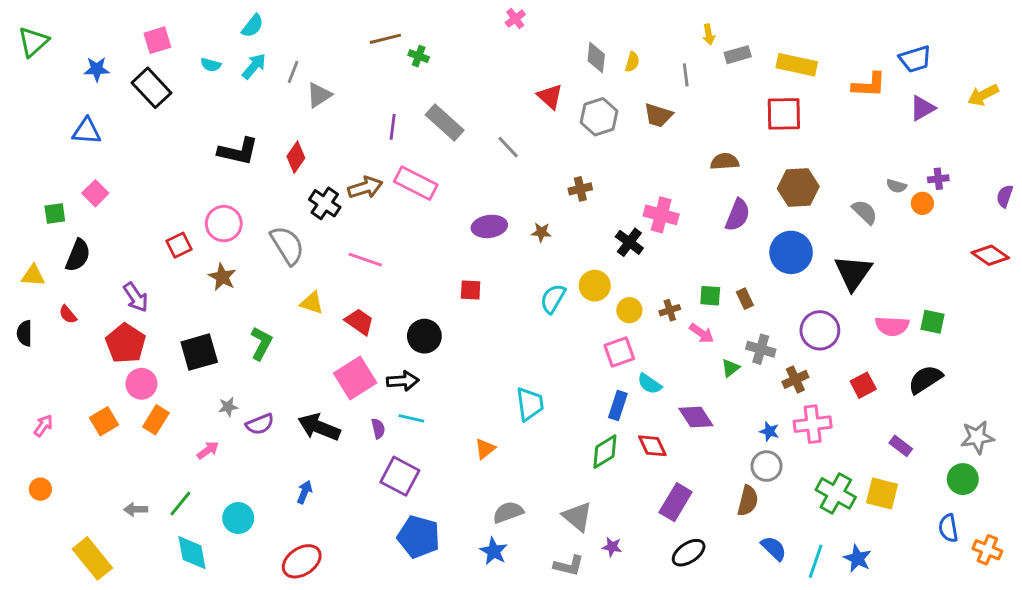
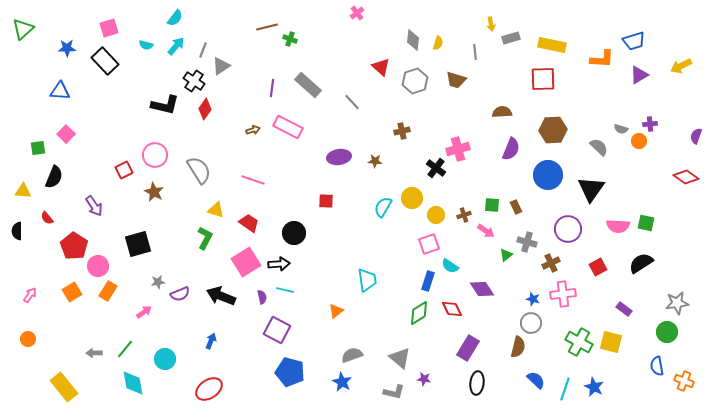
brown arrow: (365, 187) -> (253, 130), size x0.6
black cross: (325, 203) -> (194, 81), moved
pink cross: (661, 215) -> (458, 149), turned -30
red pentagon: (126, 343) -> (74, 246), moved
green L-shape: (261, 343) -> (205, 238), moved
black ellipse: (689, 553) -> (477, 383), turned -50

